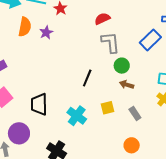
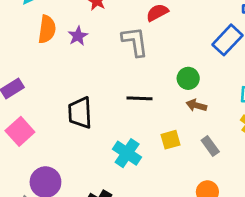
gray L-shape: (110, 42) -> (135, 42), moved
black line: (87, 78) -> (140, 98), turned 72
black trapezoid: (39, 104) -> (80, 113), moved

